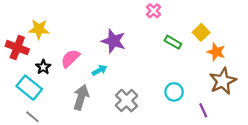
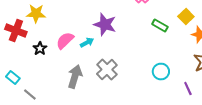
cyan arrow: (99, 70) -> (87, 42), moved
cyan rectangle: (29, 88) -> (13, 78), moved, size x0.6
gray cross: (126, 101) -> (107, 70), moved

